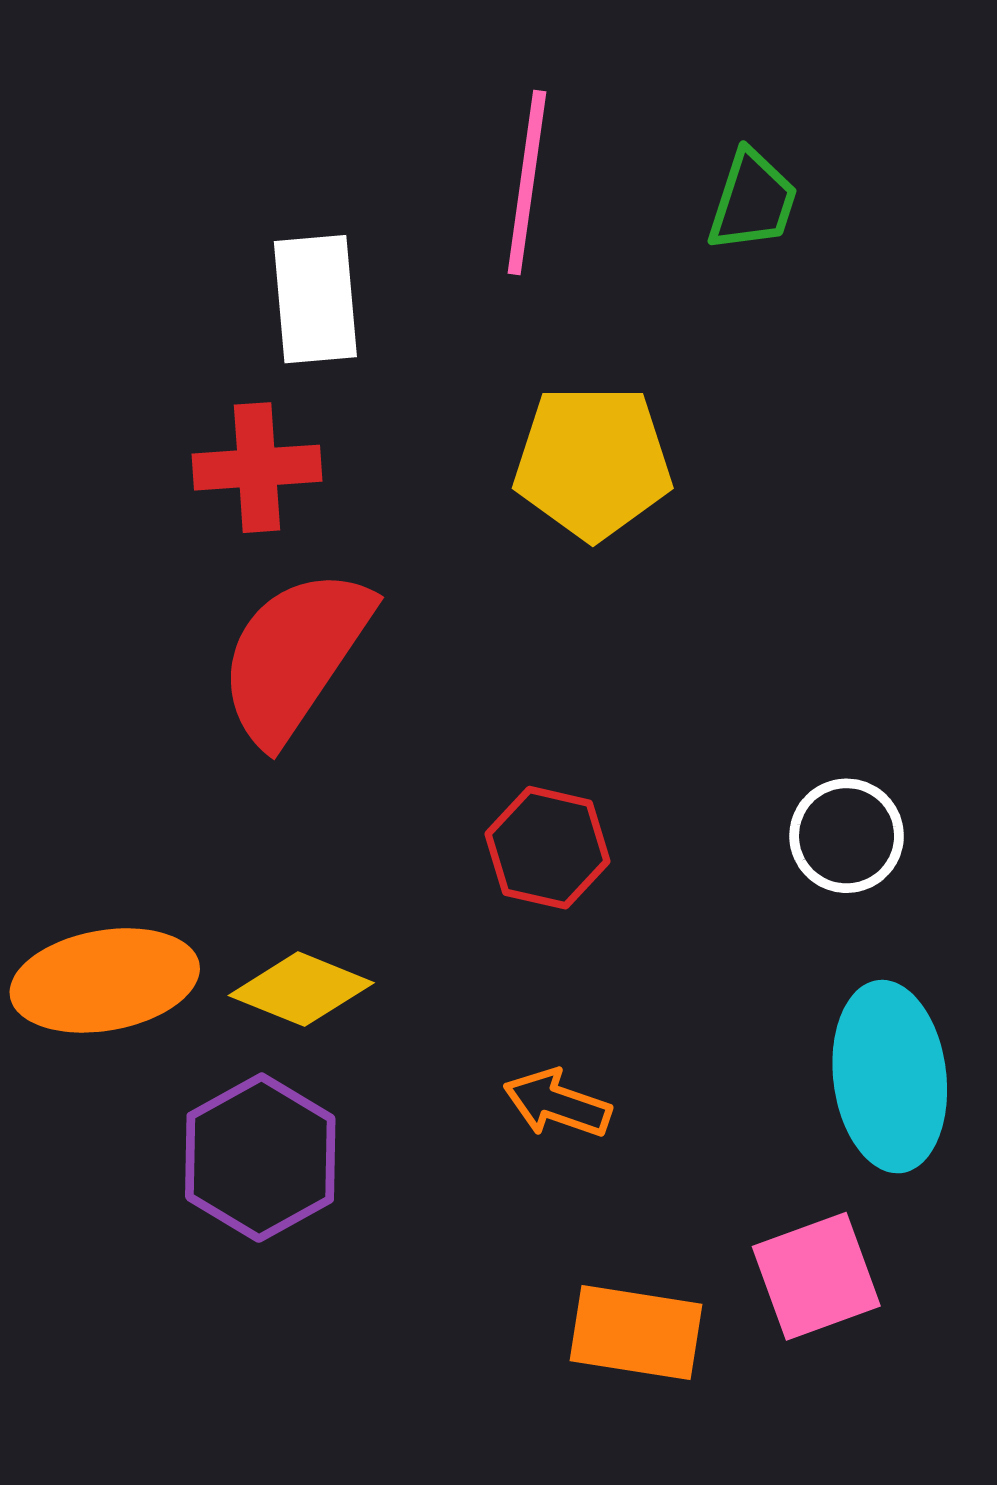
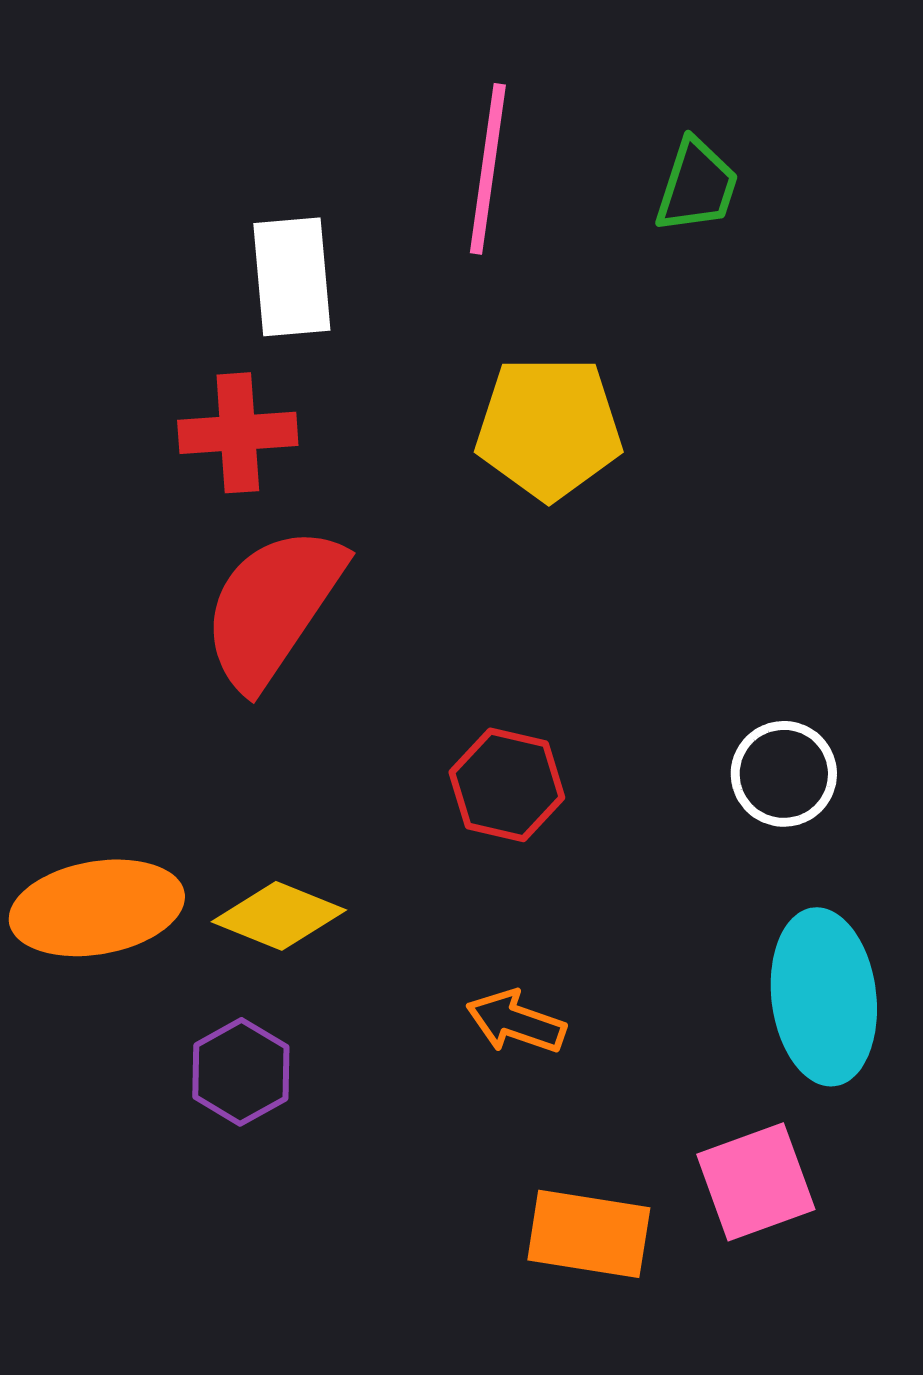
purple hexagon: (260, 1158) -> (241, 1072), size x0.7

